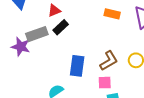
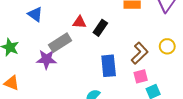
red triangle: (54, 11) -> (80, 22), moved, turned 40
black rectangle: (61, 27) -> (100, 28), moved

